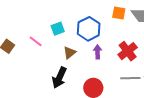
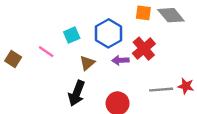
red cross: (128, 51) -> (144, 49), moved
purple arrow: (98, 52) -> (120, 60), turned -88

